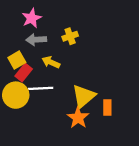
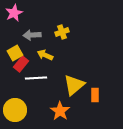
pink star: (32, 18) -> (14, 13), moved
yellow circle: (16, 95) -> (15, 110), moved
orange star: (78, 118) -> (60, 111), moved

